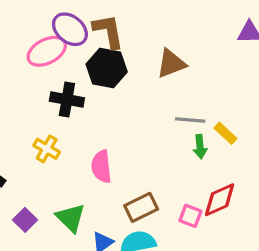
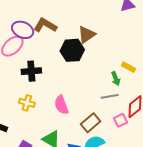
brown L-shape: (108, 31) -> (45, 25), turned -35
black hexagon: (107, 68) -> (72, 50), moved
gray line: (190, 120) -> (110, 96), moved
pink square: (190, 216) -> (120, 120), turned -32

